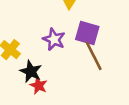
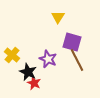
purple star: (54, 39) -> (48, 59), moved

